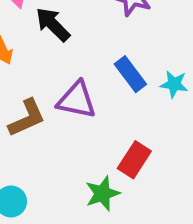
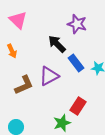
black arrow: (53, 24) -> (57, 44), moved
purple triangle: (77, 100) -> (49, 76), turned -40

